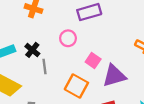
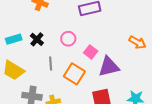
pink circle: (68, 38) -> (68, 39), moved
gray line: (44, 67) -> (51, 64), moved

